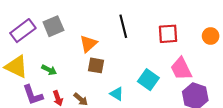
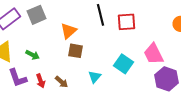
red square: (168, 34) -> (127, 22), moved
cyan triangle: (117, 94) -> (95, 77), turned 40

